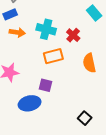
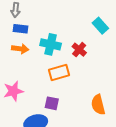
blue rectangle: (10, 14) -> (20, 29), moved, turned 32
orange semicircle: (89, 63) -> (98, 105), moved

